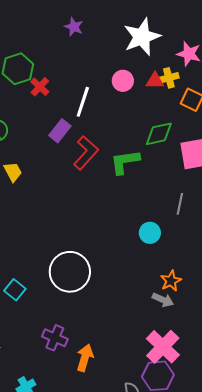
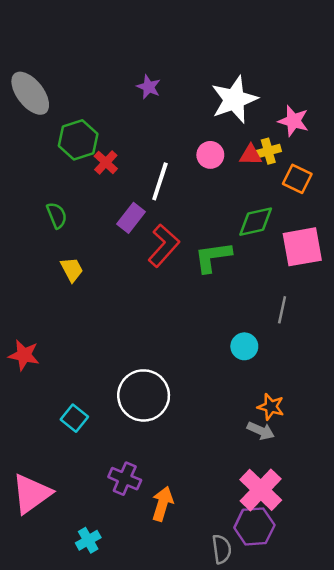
orange star: (171, 281) -> (271, 407), turned -30

